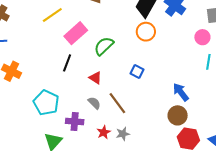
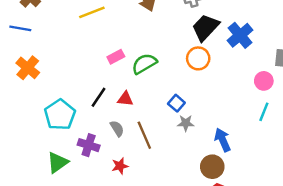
pink rectangle: (76, 33) -> (116, 57), moved, size x0.6
black line: (67, 63) -> (98, 97), moved
red triangle: (95, 78) -> (125, 99), turned -40
gray star: (123, 134) -> (186, 123), moved

